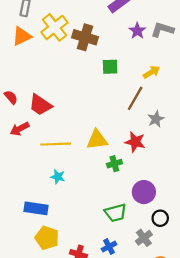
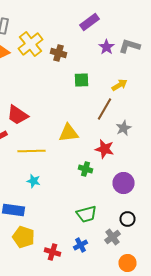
brown cross: (85, 37) -> (58, 53), size x0.7
yellow triangle: (97, 140) -> (68, 133), moved
green cross: (114, 164) -> (86, 169), turned 32
purple circle: (144, 192) -> (124, 183), moved

